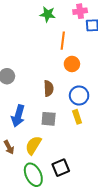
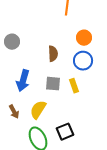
orange circle: (72, 64) -> (84, 38), moved
yellow rectangle: (77, 117) -> (74, 86), moved

